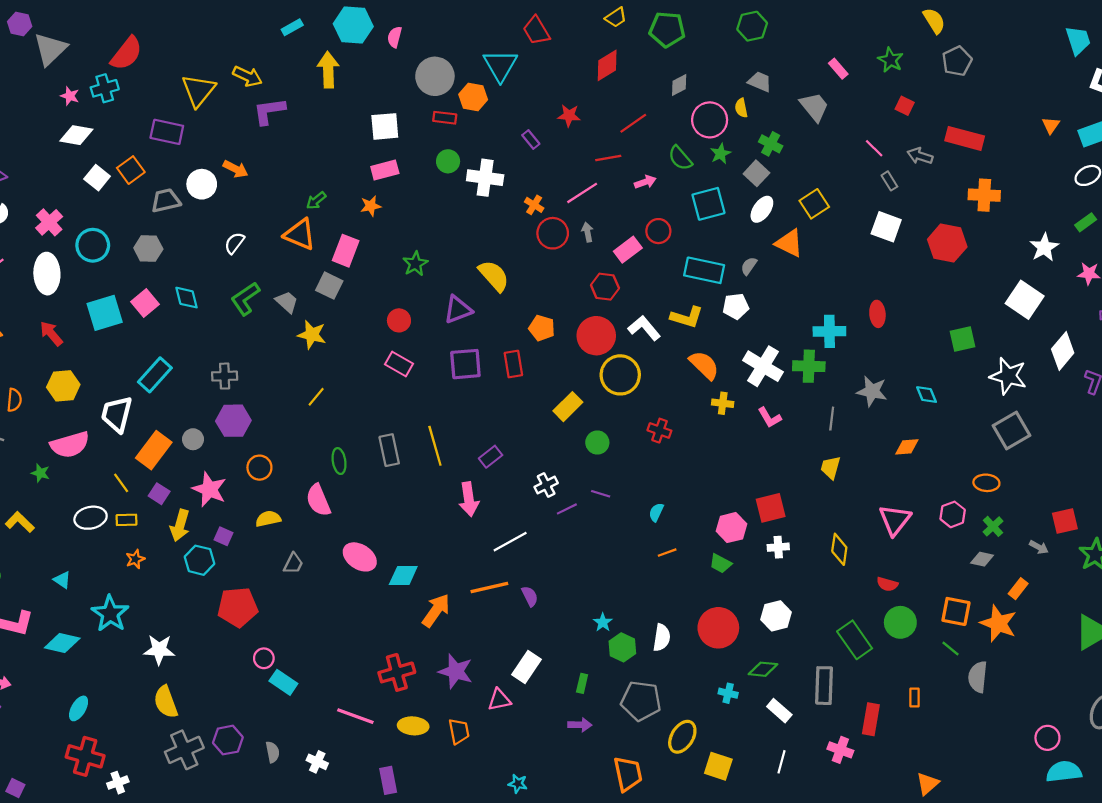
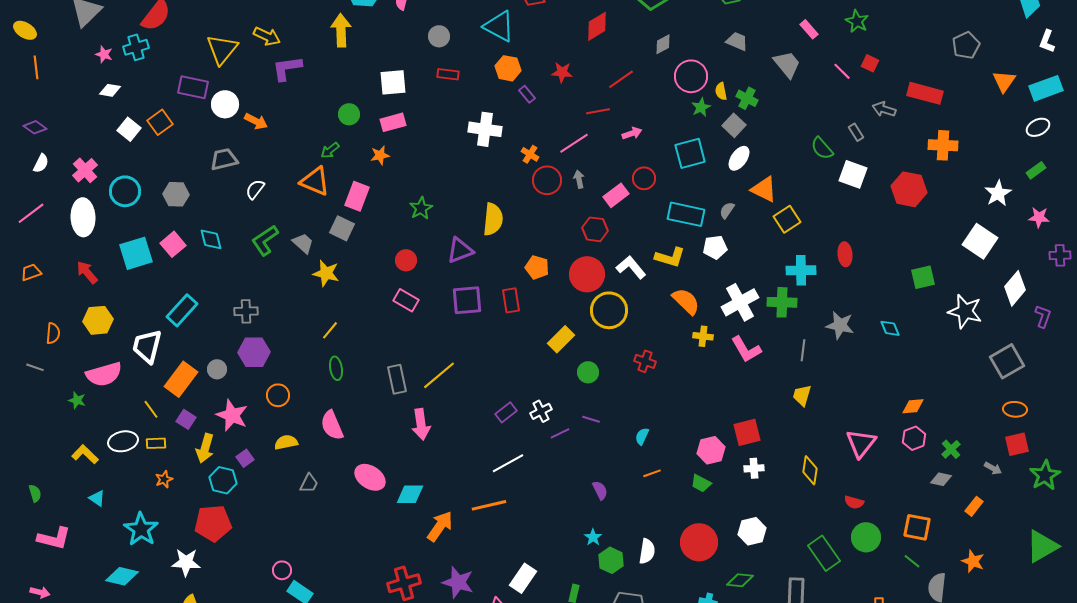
gray pentagon: (957, 61) -> (966, 45), moved
cyan triangle: (500, 65) -> (499, 26), turned -32
gray circle: (435, 76) -> (439, 36), size x0.6
orange hexagon: (473, 97) -> (508, 68), moved
yellow semicircle: (741, 108) -> (721, 91), moved
orange triangle: (1051, 125) -> (1004, 81), size x1.4
white diamond: (76, 135) -> (110, 90), size x0.7
pink line: (874, 148) -> (842, 71), moved
green semicircle: (680, 158) -> (822, 148), moved
green circle: (448, 161) -> (349, 114), moved
white circle: (202, 184) -> (225, 104), moved
gray trapezoid: (166, 201) -> (224, 159), moved
yellow square: (814, 204) -> (787, 219), moved
yellow semicircle: (494, 276) -> (493, 219), turned 48
white cross: (763, 366) -> (740, 302), turned 30
pink L-shape: (770, 417) -> (746, 349), size x1.4
gray square: (1012, 431) -> (1007, 361), moved
yellow line: (435, 446) -> (439, 375), turned 66
orange diamond: (907, 447) -> (913, 406), moved
purple rectangle: (491, 457) -> (506, 412), moved
green ellipse: (339, 461) -> (336, 368), moved
orange ellipse: (986, 483) -> (1015, 409), moved
pink arrow: (469, 499) -> (421, 424), moved
yellow L-shape: (20, 522) -> (85, 454), moved
purple square: (224, 536) -> (245, 458), turned 30
purple semicircle: (530, 596) -> (600, 490), moved
red pentagon: (238, 607) -> (213, 523), moved
orange star: (998, 623) -> (973, 561), moved, size x0.7
cyan diamond: (62, 643) -> (122, 576), moved

